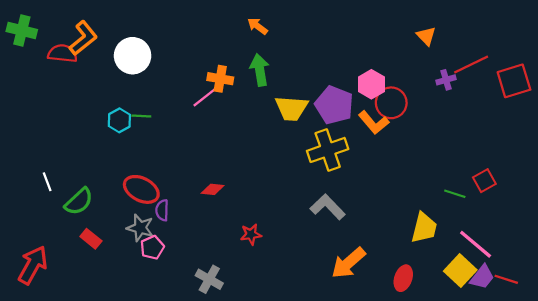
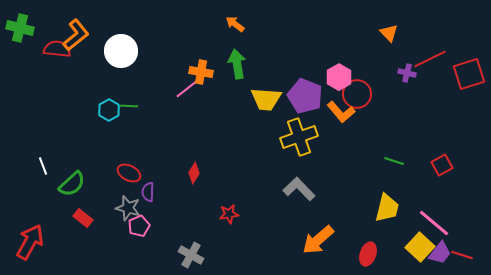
purple cross: (446, 80) -> (407, 73), turned 30
red ellipse: (141, 189) -> (129, 173), size x0.7
red diamond: (213, 189) -> (194, 173), turned -65
green line: (455, 194) -> (394, 161), moved

